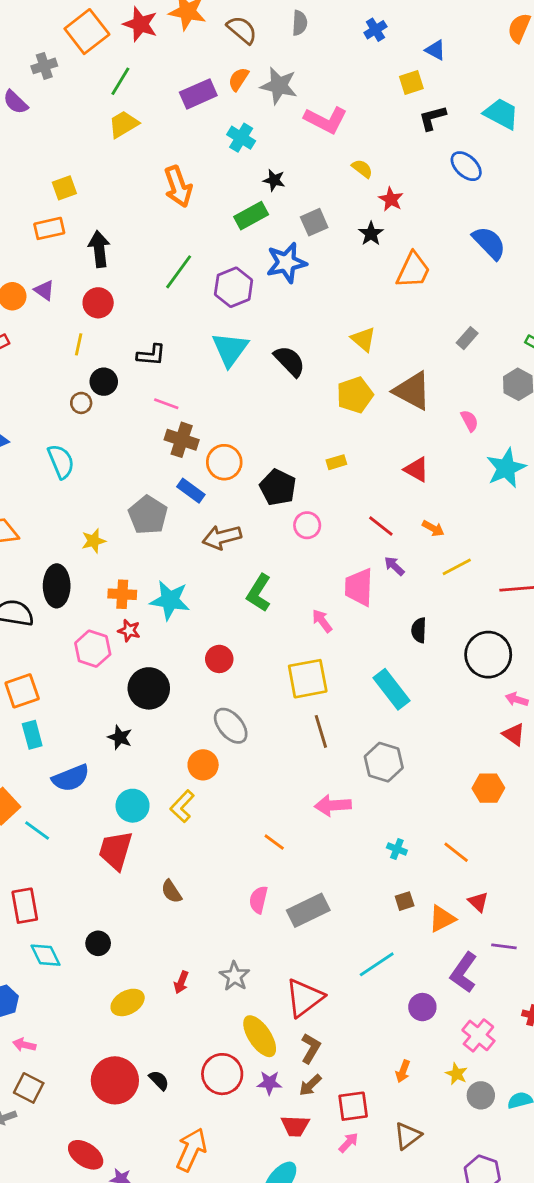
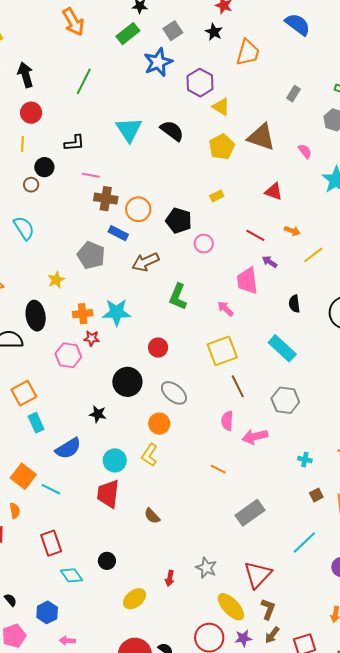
purple hexagon: (234, 287) -> (200, 83), moved
black circle: (149, 688) -> (127, 382), moved
pink semicircle: (258, 900) -> (227, 421), moved

